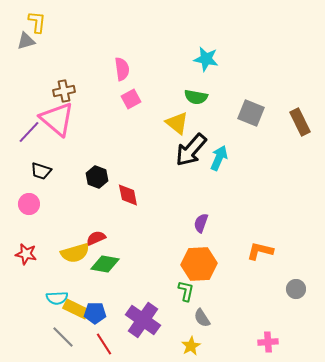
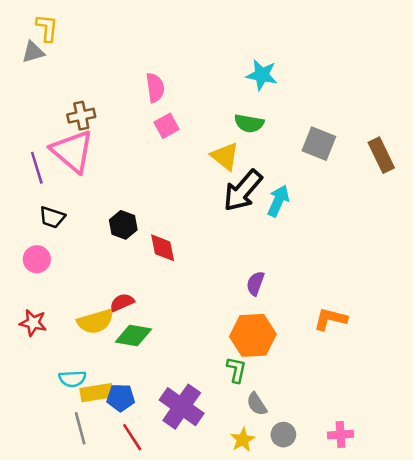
purple line: (29, 132) -> (37, 168), turned -60
gray circle: (296, 289) -> (283, 435), moved
yellow rectangle: (76, 309) -> (97, 393), turned -35
gray line: (63, 337) -> (80, 428), turned 30

